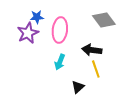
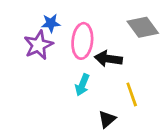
black arrow: (92, 50) -> (108, 59), moved

